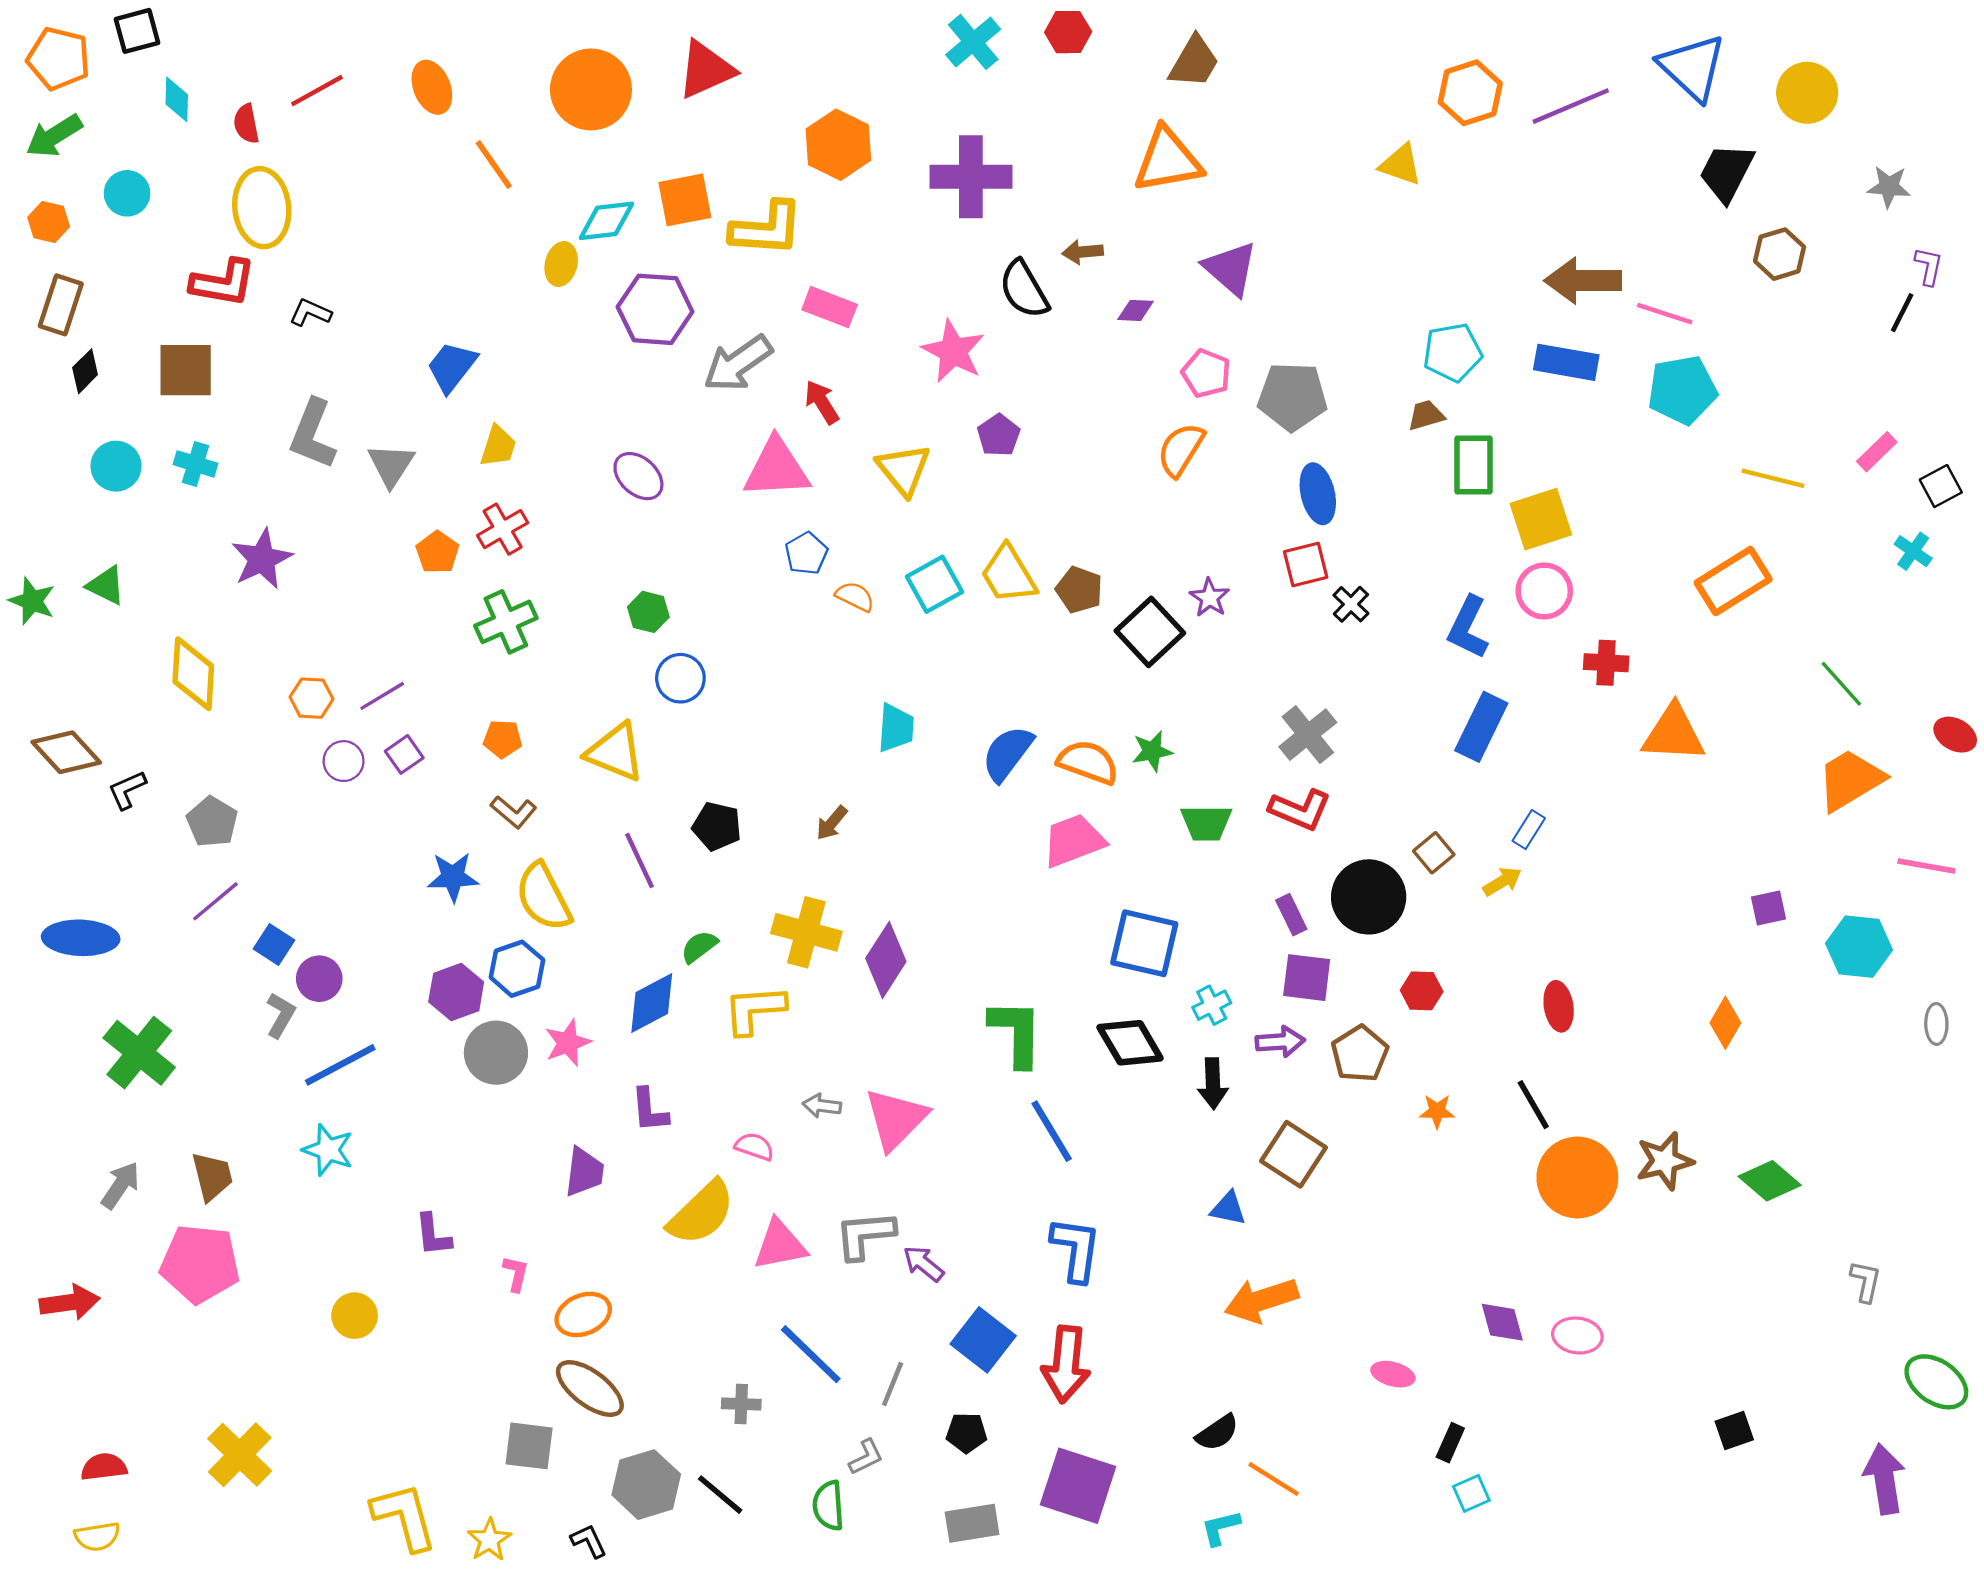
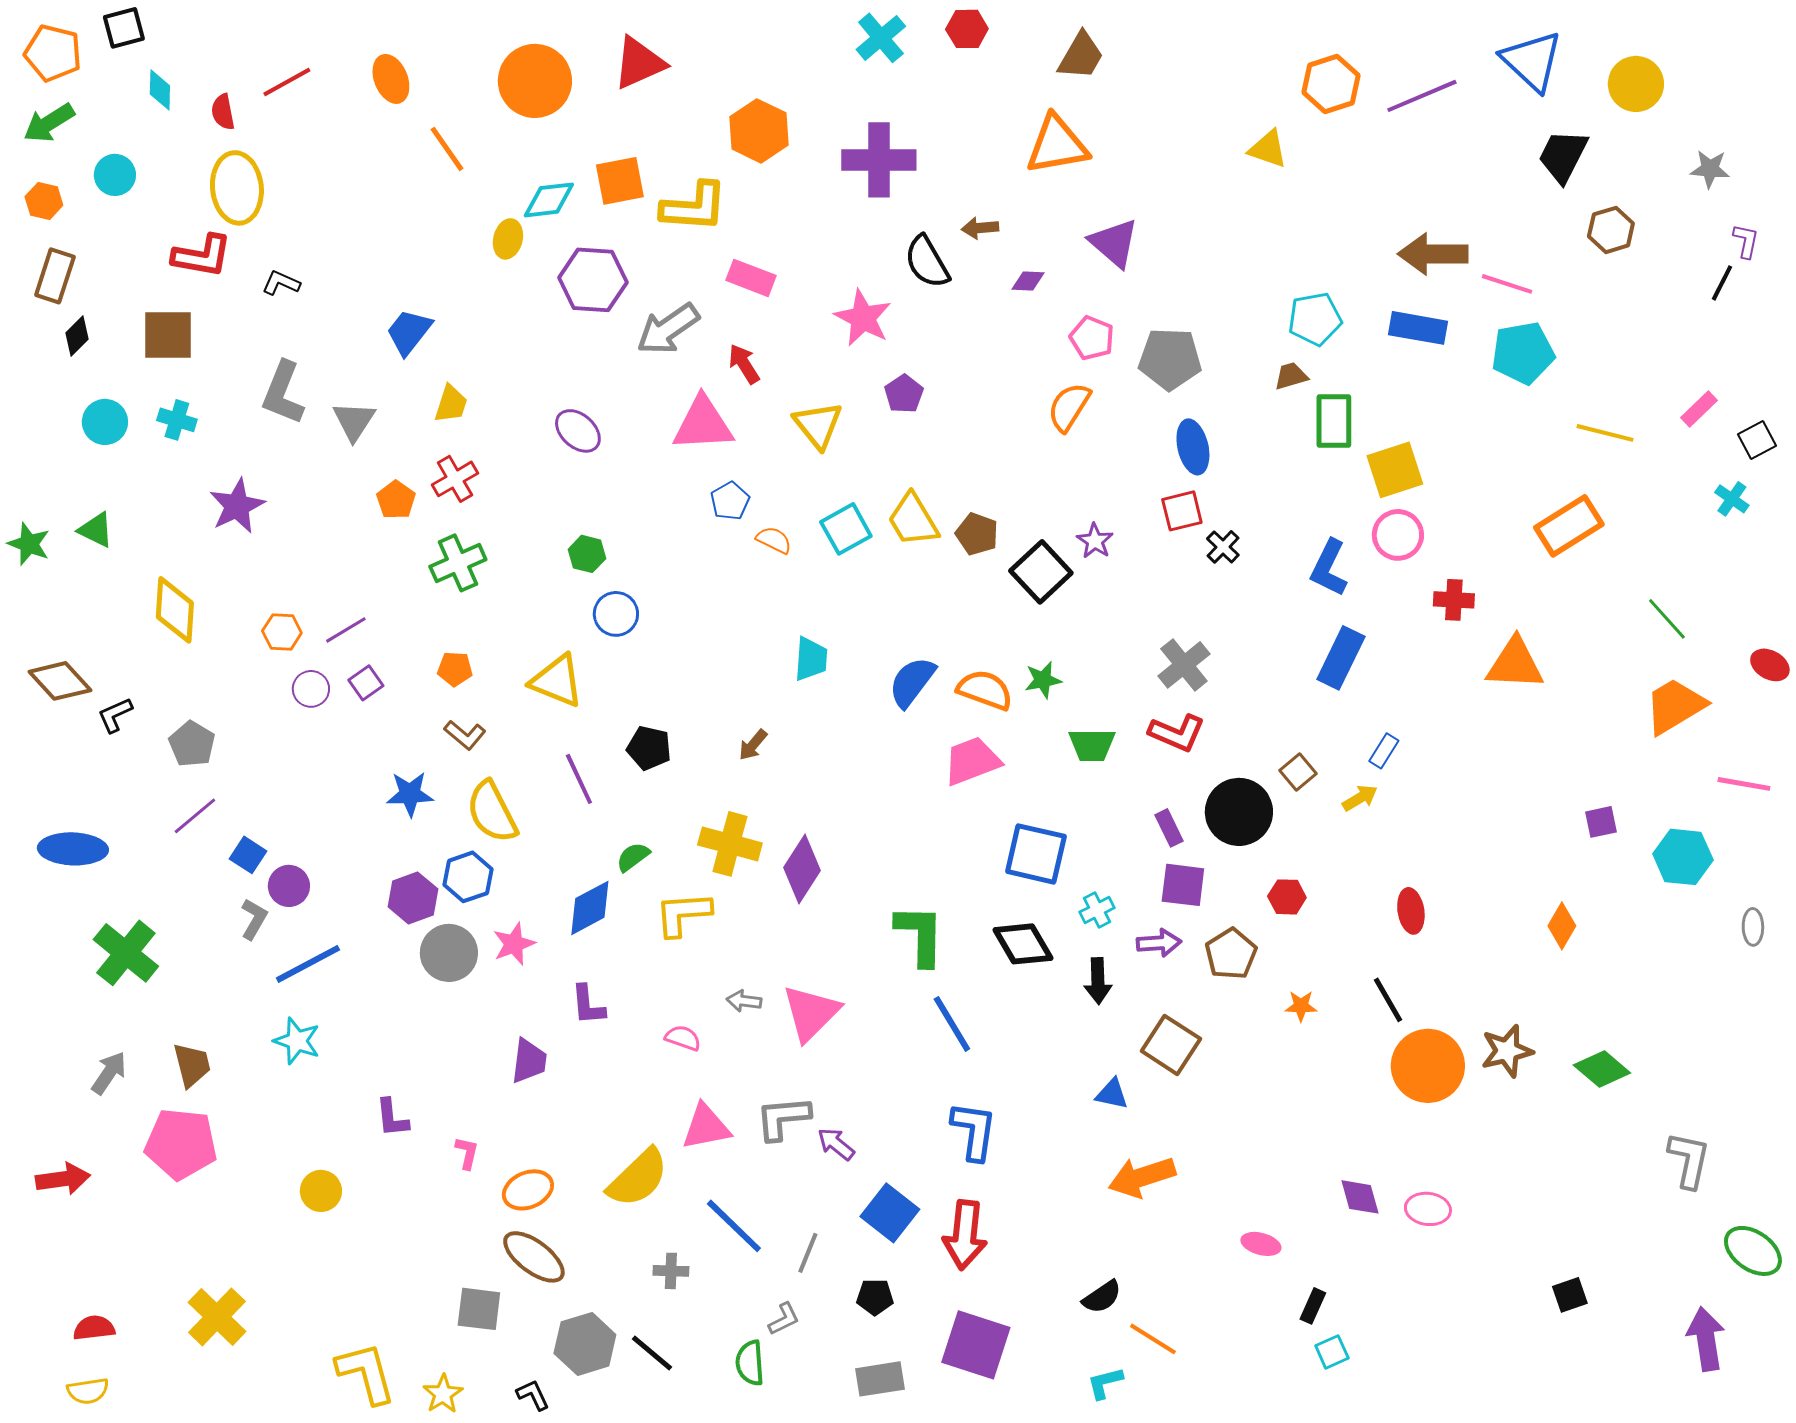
yellow semicircle: (701, 1213) -> (638, 1178), moved
gray L-shape: (1866, 1281) -> (1689, 1160), size x1.5

